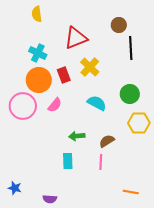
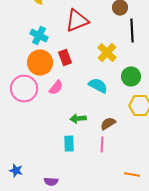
yellow cross: (90, 67) -> (107, 53), moved

